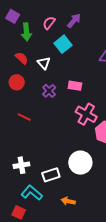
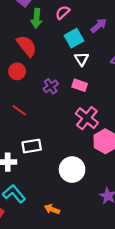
purple arrow: (74, 21) -> (99, 25), moved
red semicircle: (22, 58) -> (27, 46), size x1.5
white triangle: (44, 63) -> (82, 59), moved
white rectangle: (51, 175) -> (32, 146), moved

